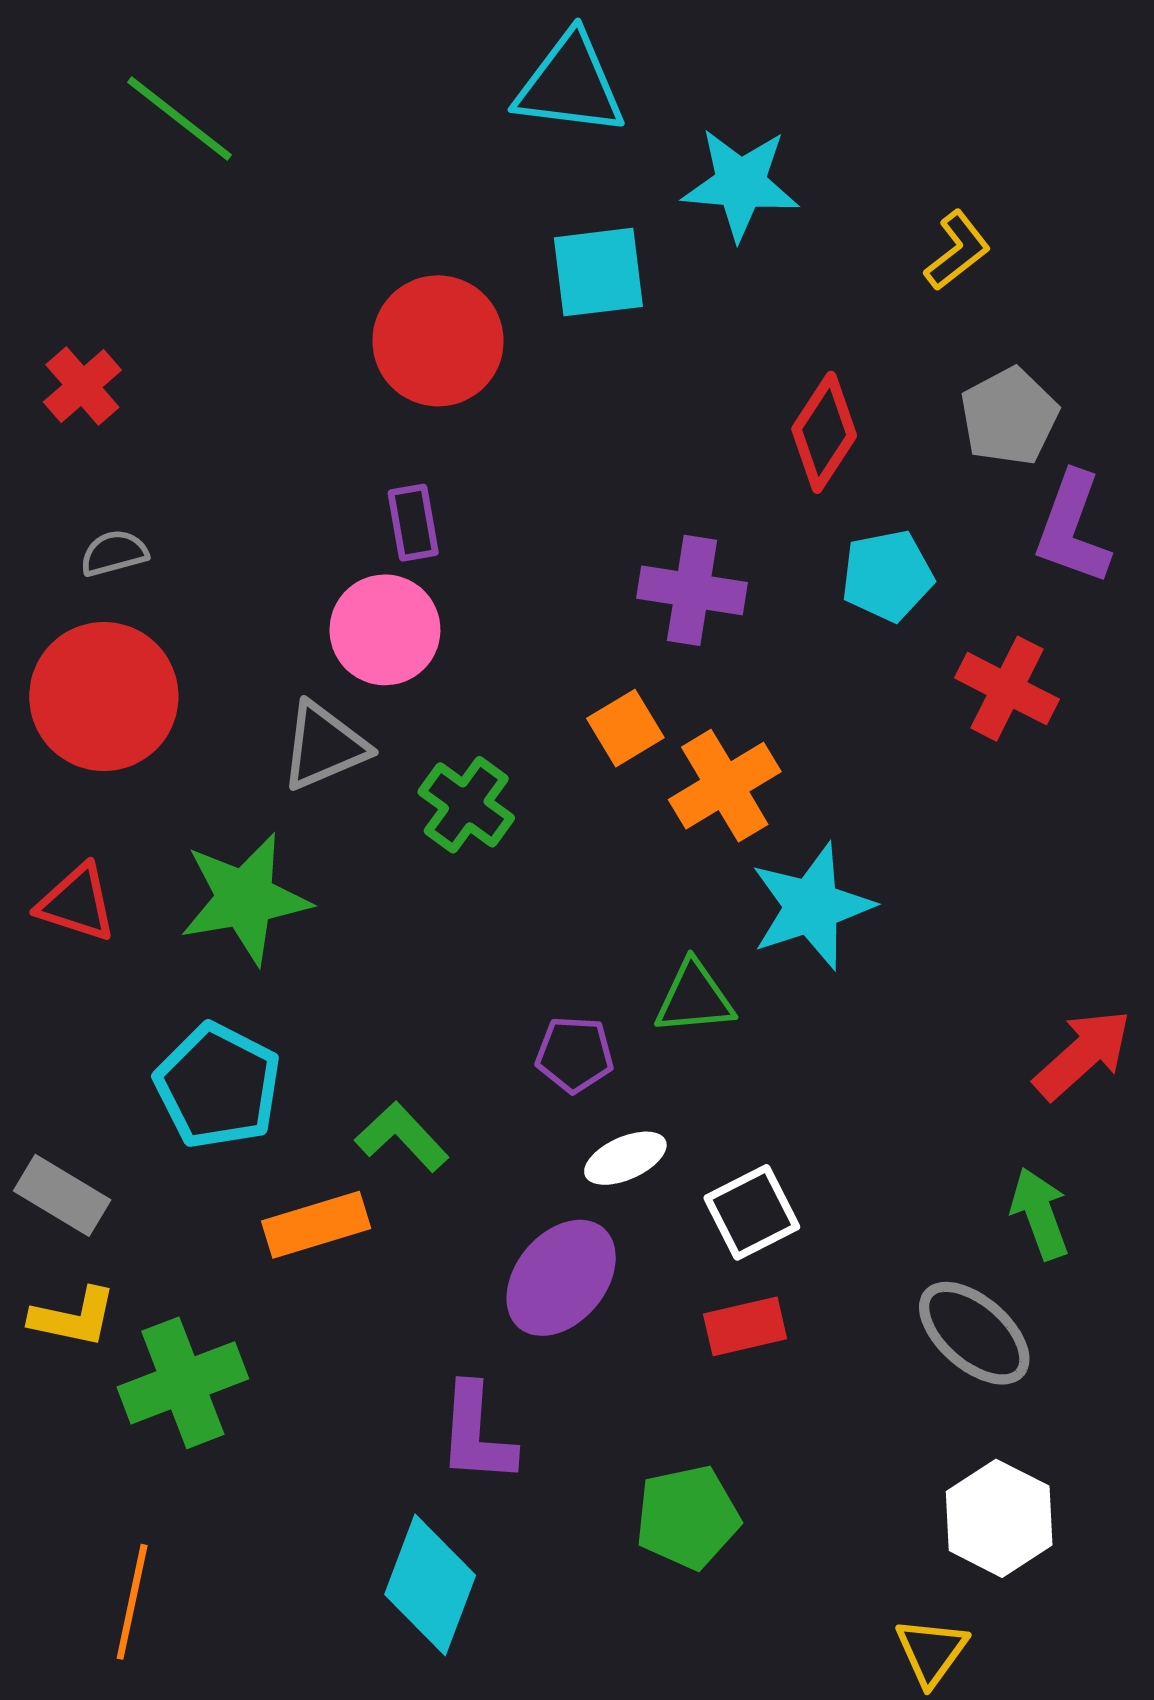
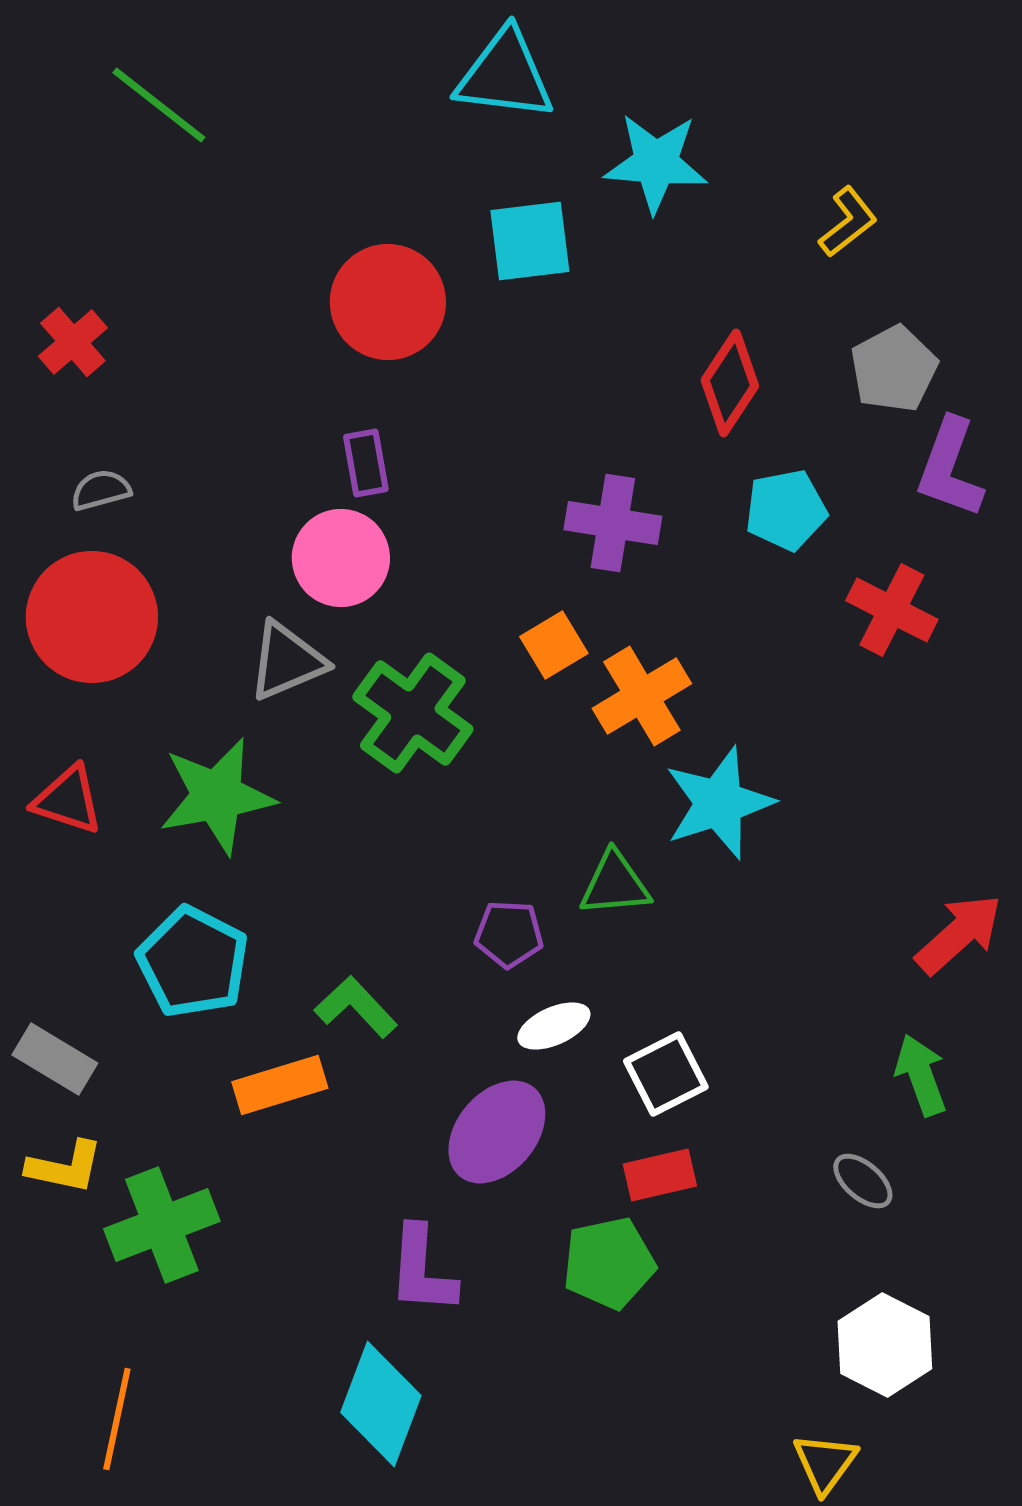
green cross: (466, 805) -> (413, 713), size x1.4
gray ellipse: (974, 1333) -> (863, 1181), size x0.6
green pentagon: (687, 1517) -> (609, 1263), moved

